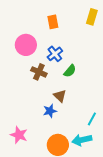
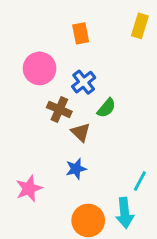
brown triangle: (60, 96) -> (81, 132), moved
pink star: (19, 135) -> (29, 189), moved, turned 30
cyan arrow: (82, 140) -> (125, 213), turned -84

